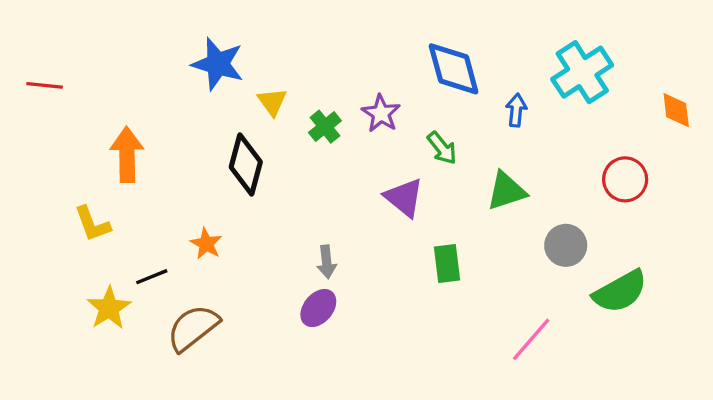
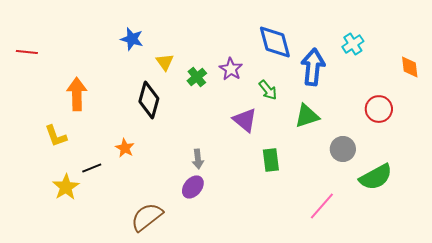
blue star: (218, 64) -> (132, 39), size x0.7
cyan cross: (582, 72) -> (353, 44), size x0.6
blue arrow: (516, 110) -> (313, 67), size x1.8
brown semicircle: (193, 328) -> (147, 217), moved

